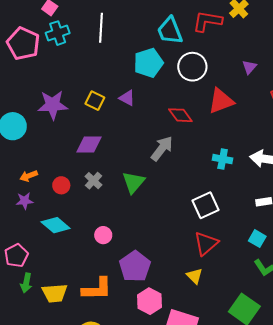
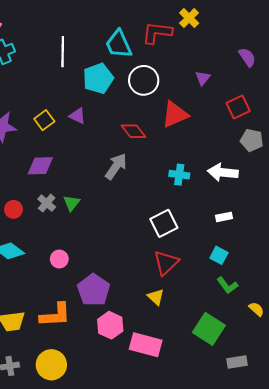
white line: (101, 28) -> (63, 52), moved
yellow square: (95, 101) -> (44, 120), turned 30
green triangle: (133, 182) -> (72, 203), moved, size x0.7

